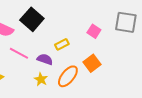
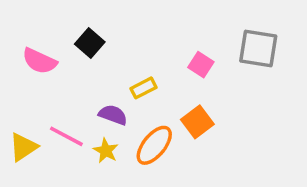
black square: (32, 19) -> (90, 43), size x0.7
pink line: (19, 53) -> (66, 136), moved

